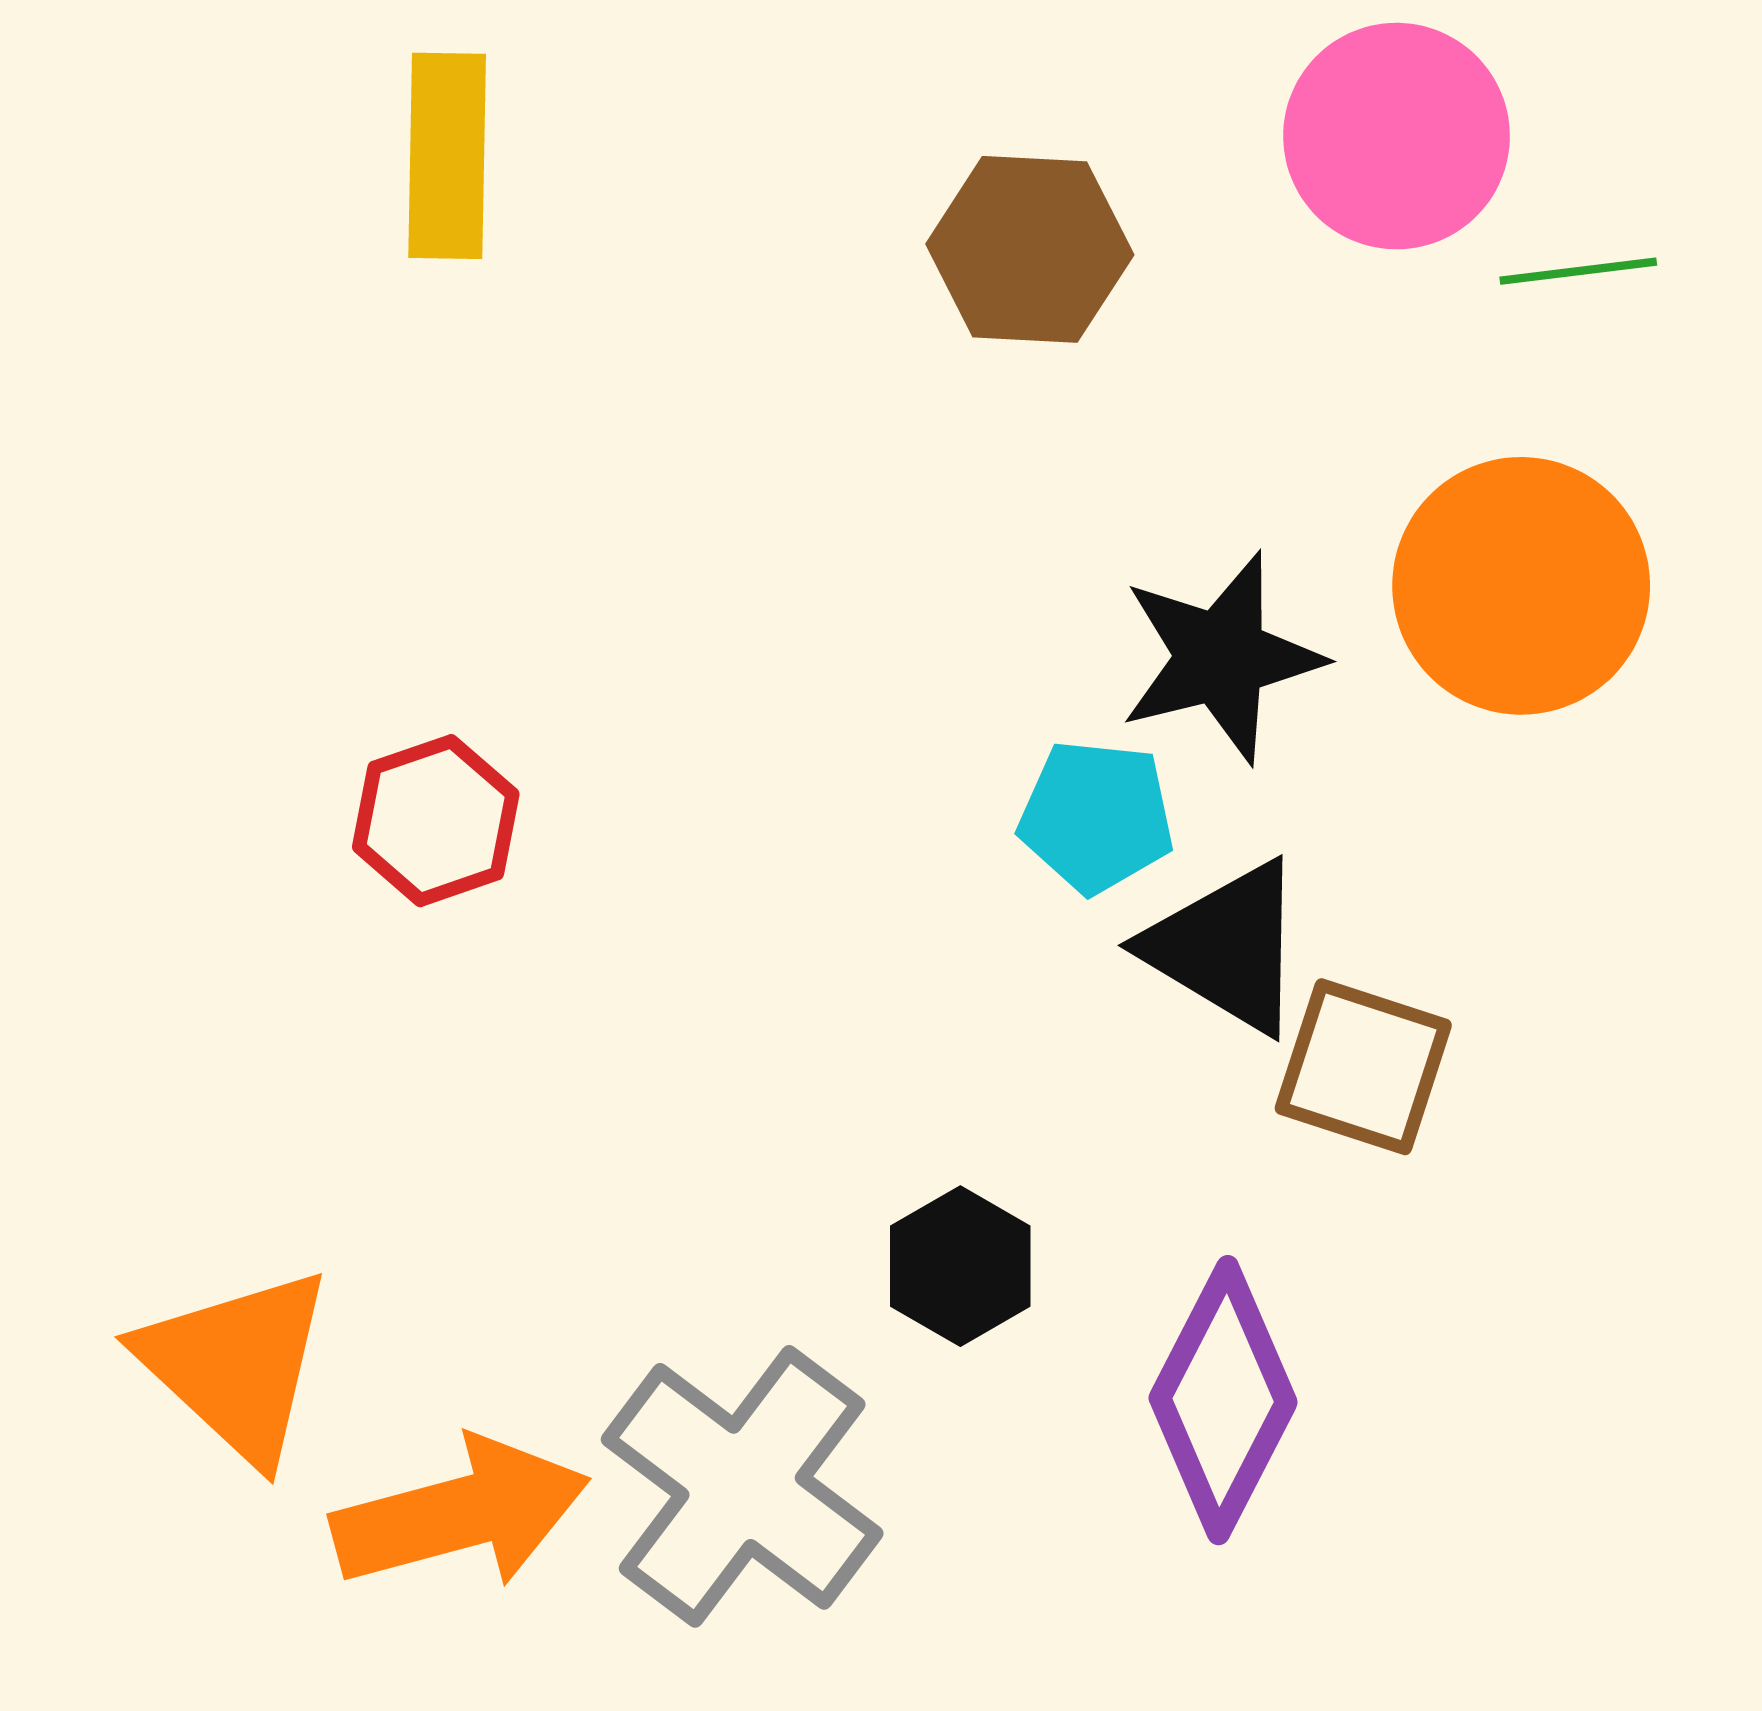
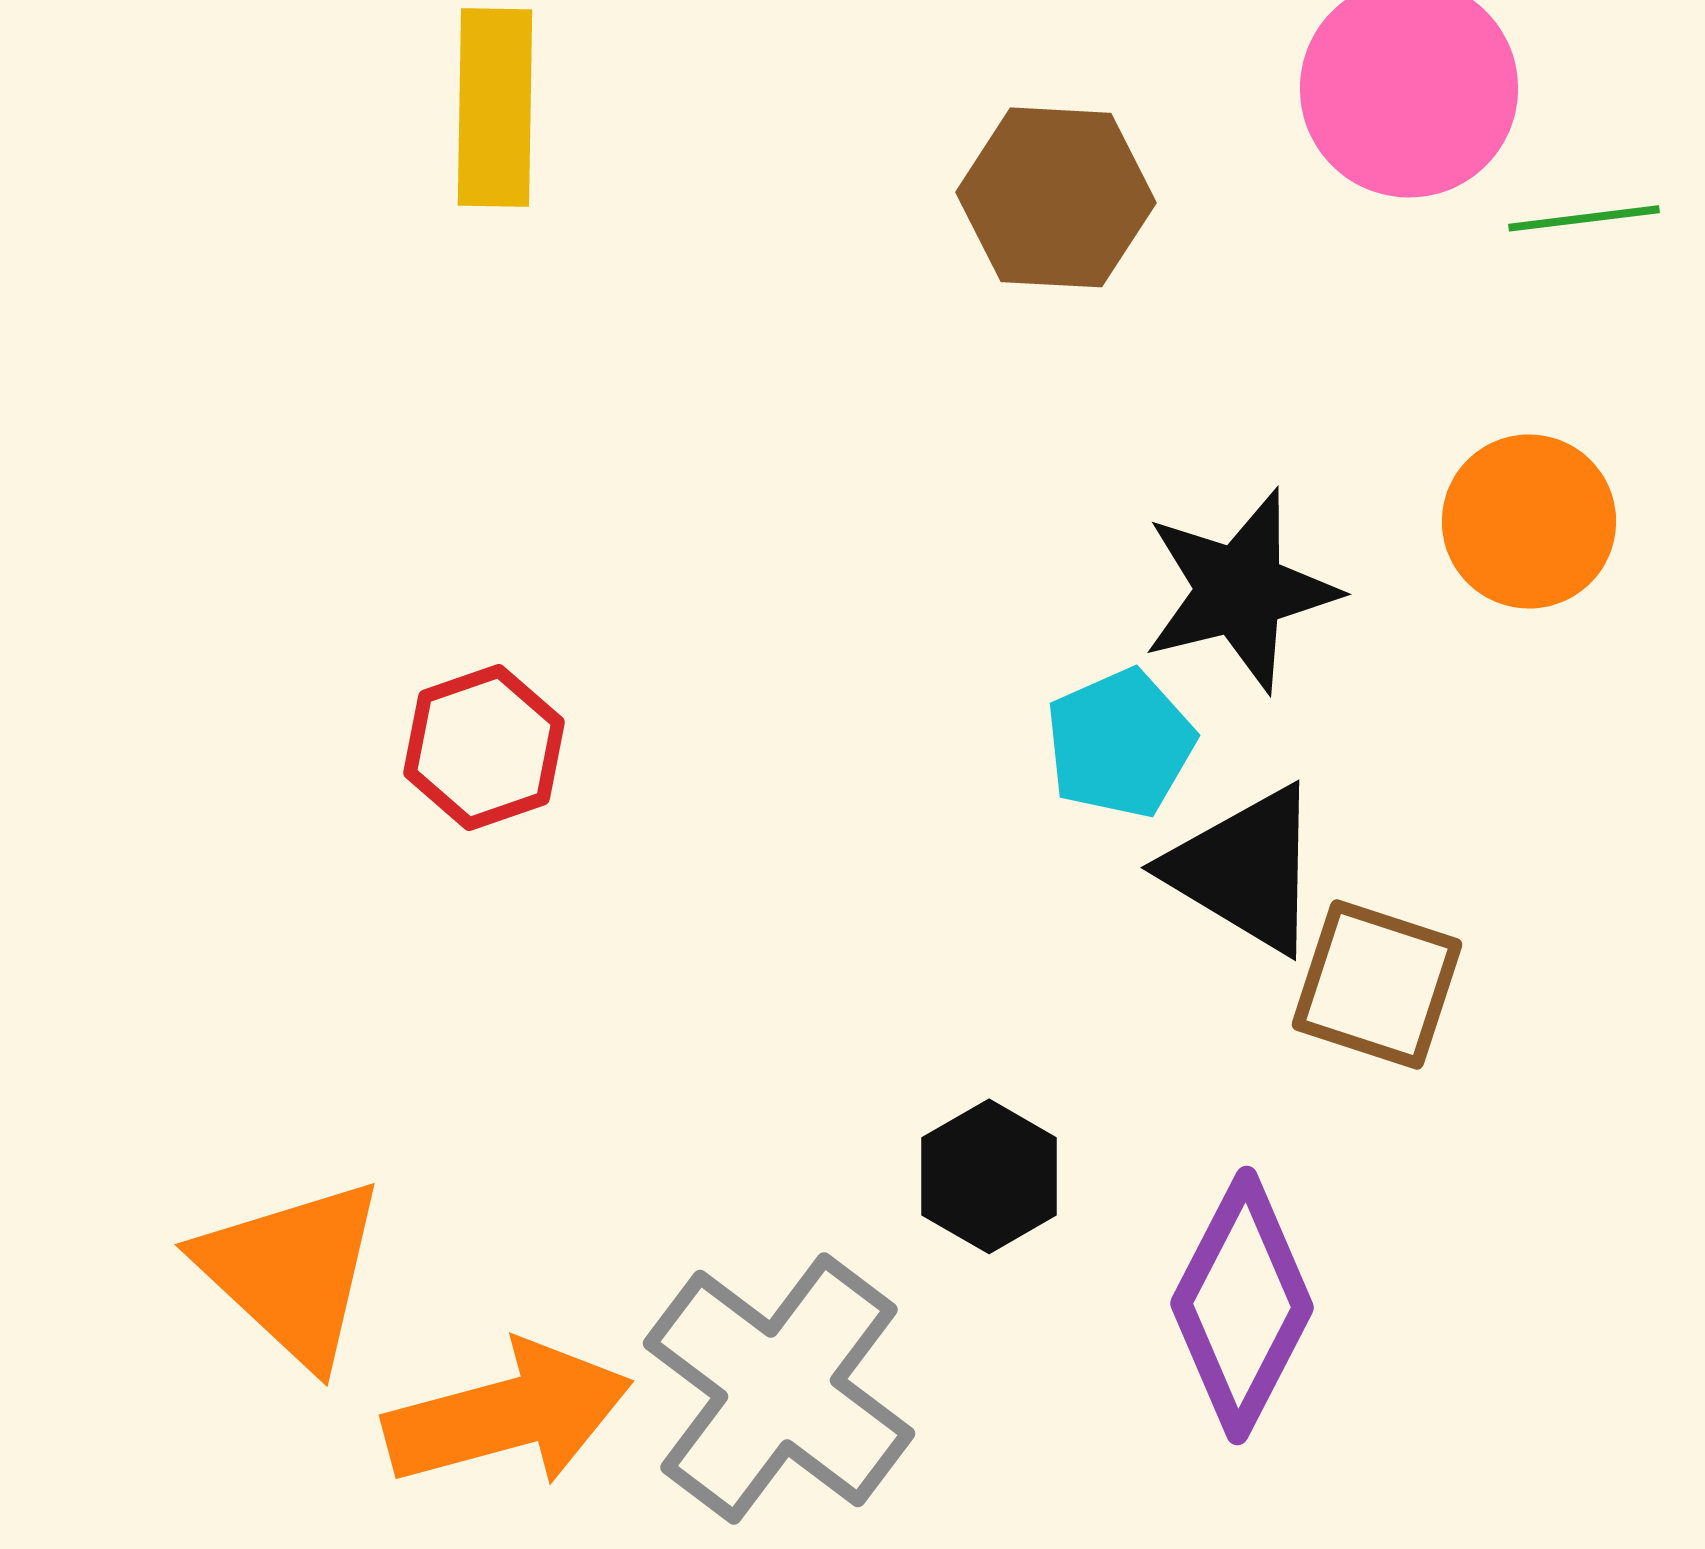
orange circle: (1521, 586) -> (1529, 521), size x0.7
cyan pentagon: (1096, 816) -> (1120, 743), turned -30

